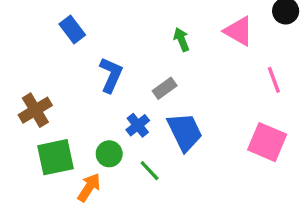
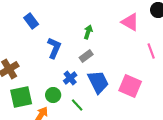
green arrow: (181, 40) -> (88, 32), moved, turned 40
pink square: (267, 142) -> (130, 86), moved

